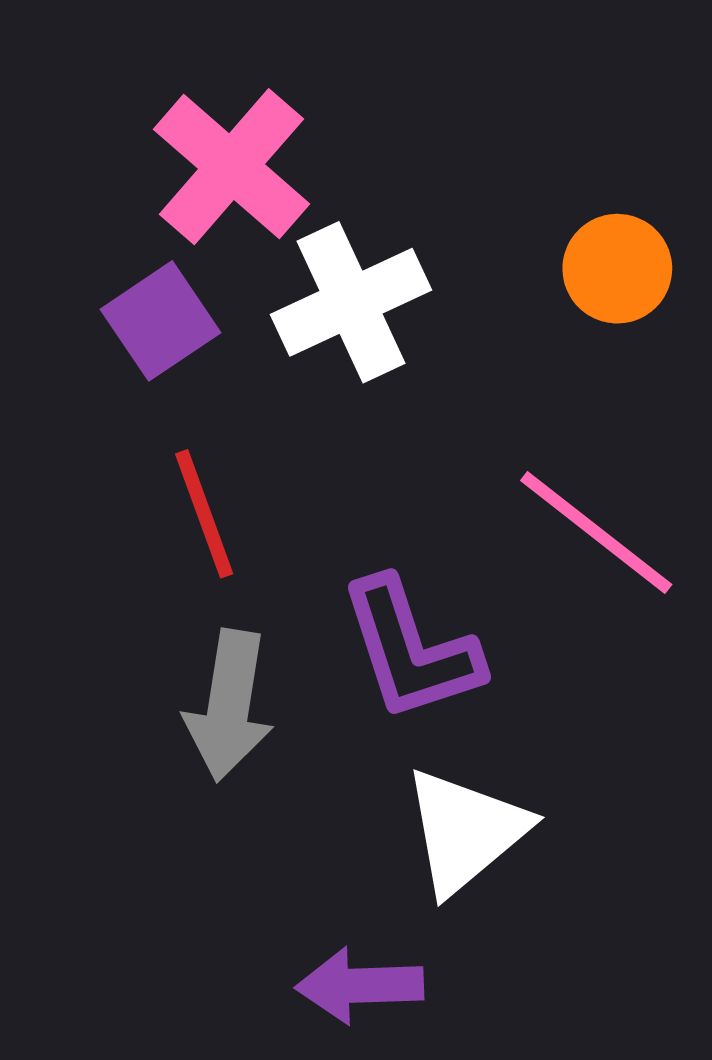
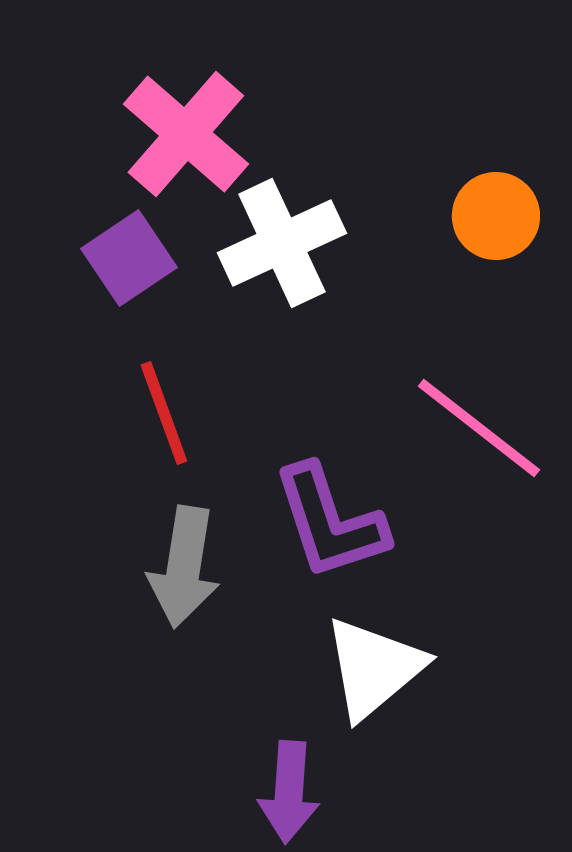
purple arrow: (360, 986) -> (289, 792), turned -84

